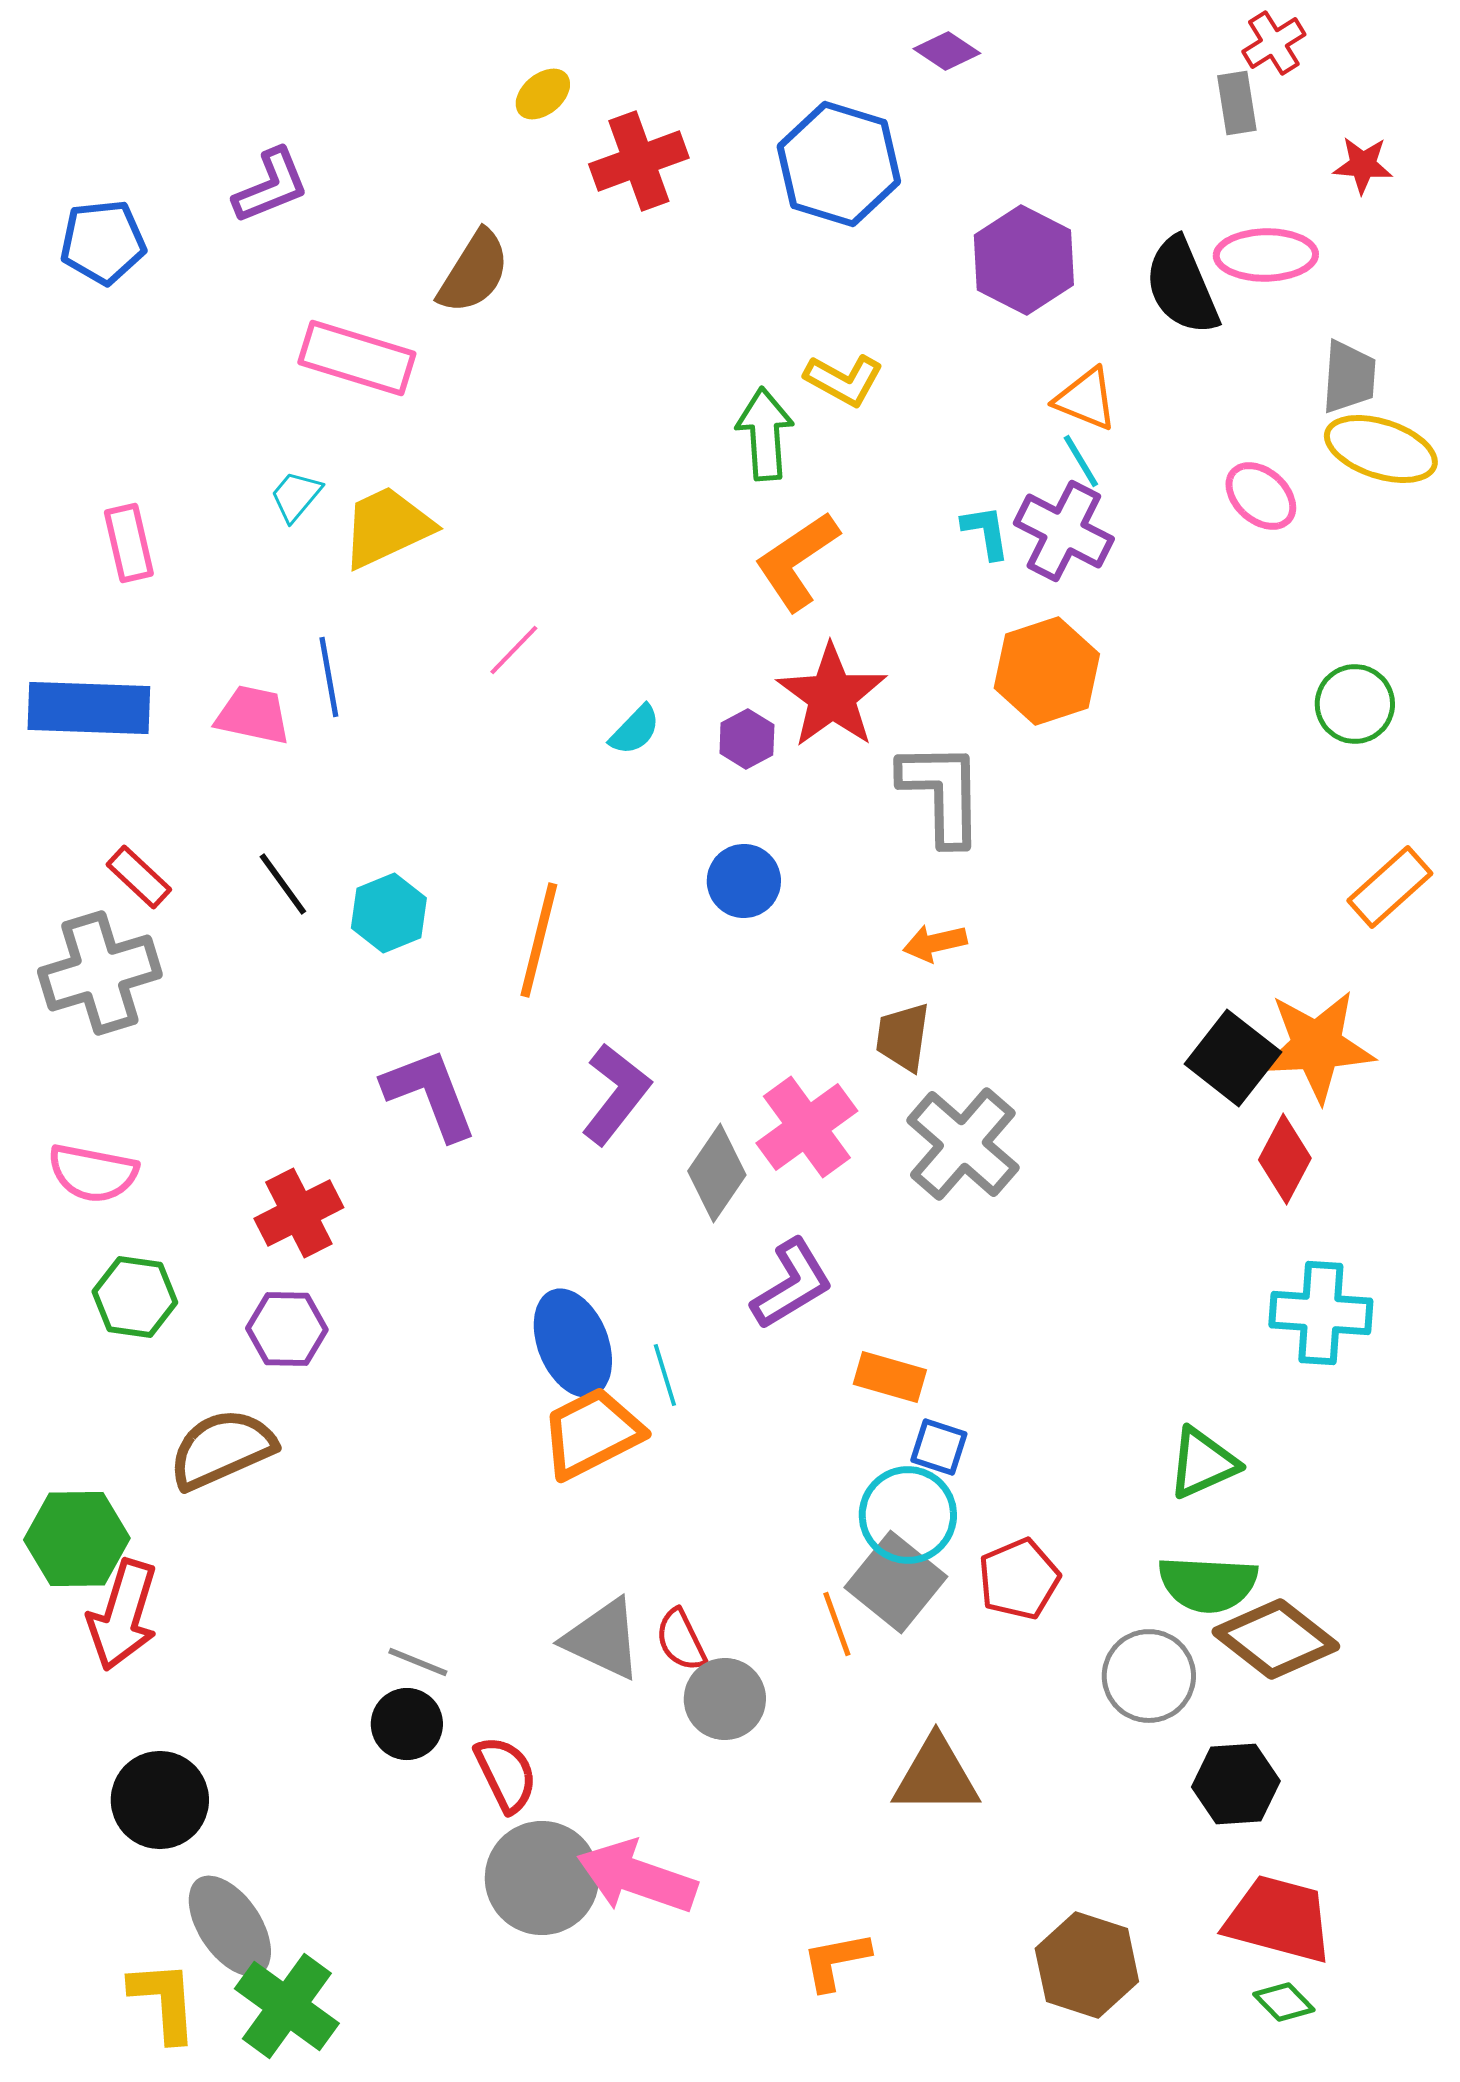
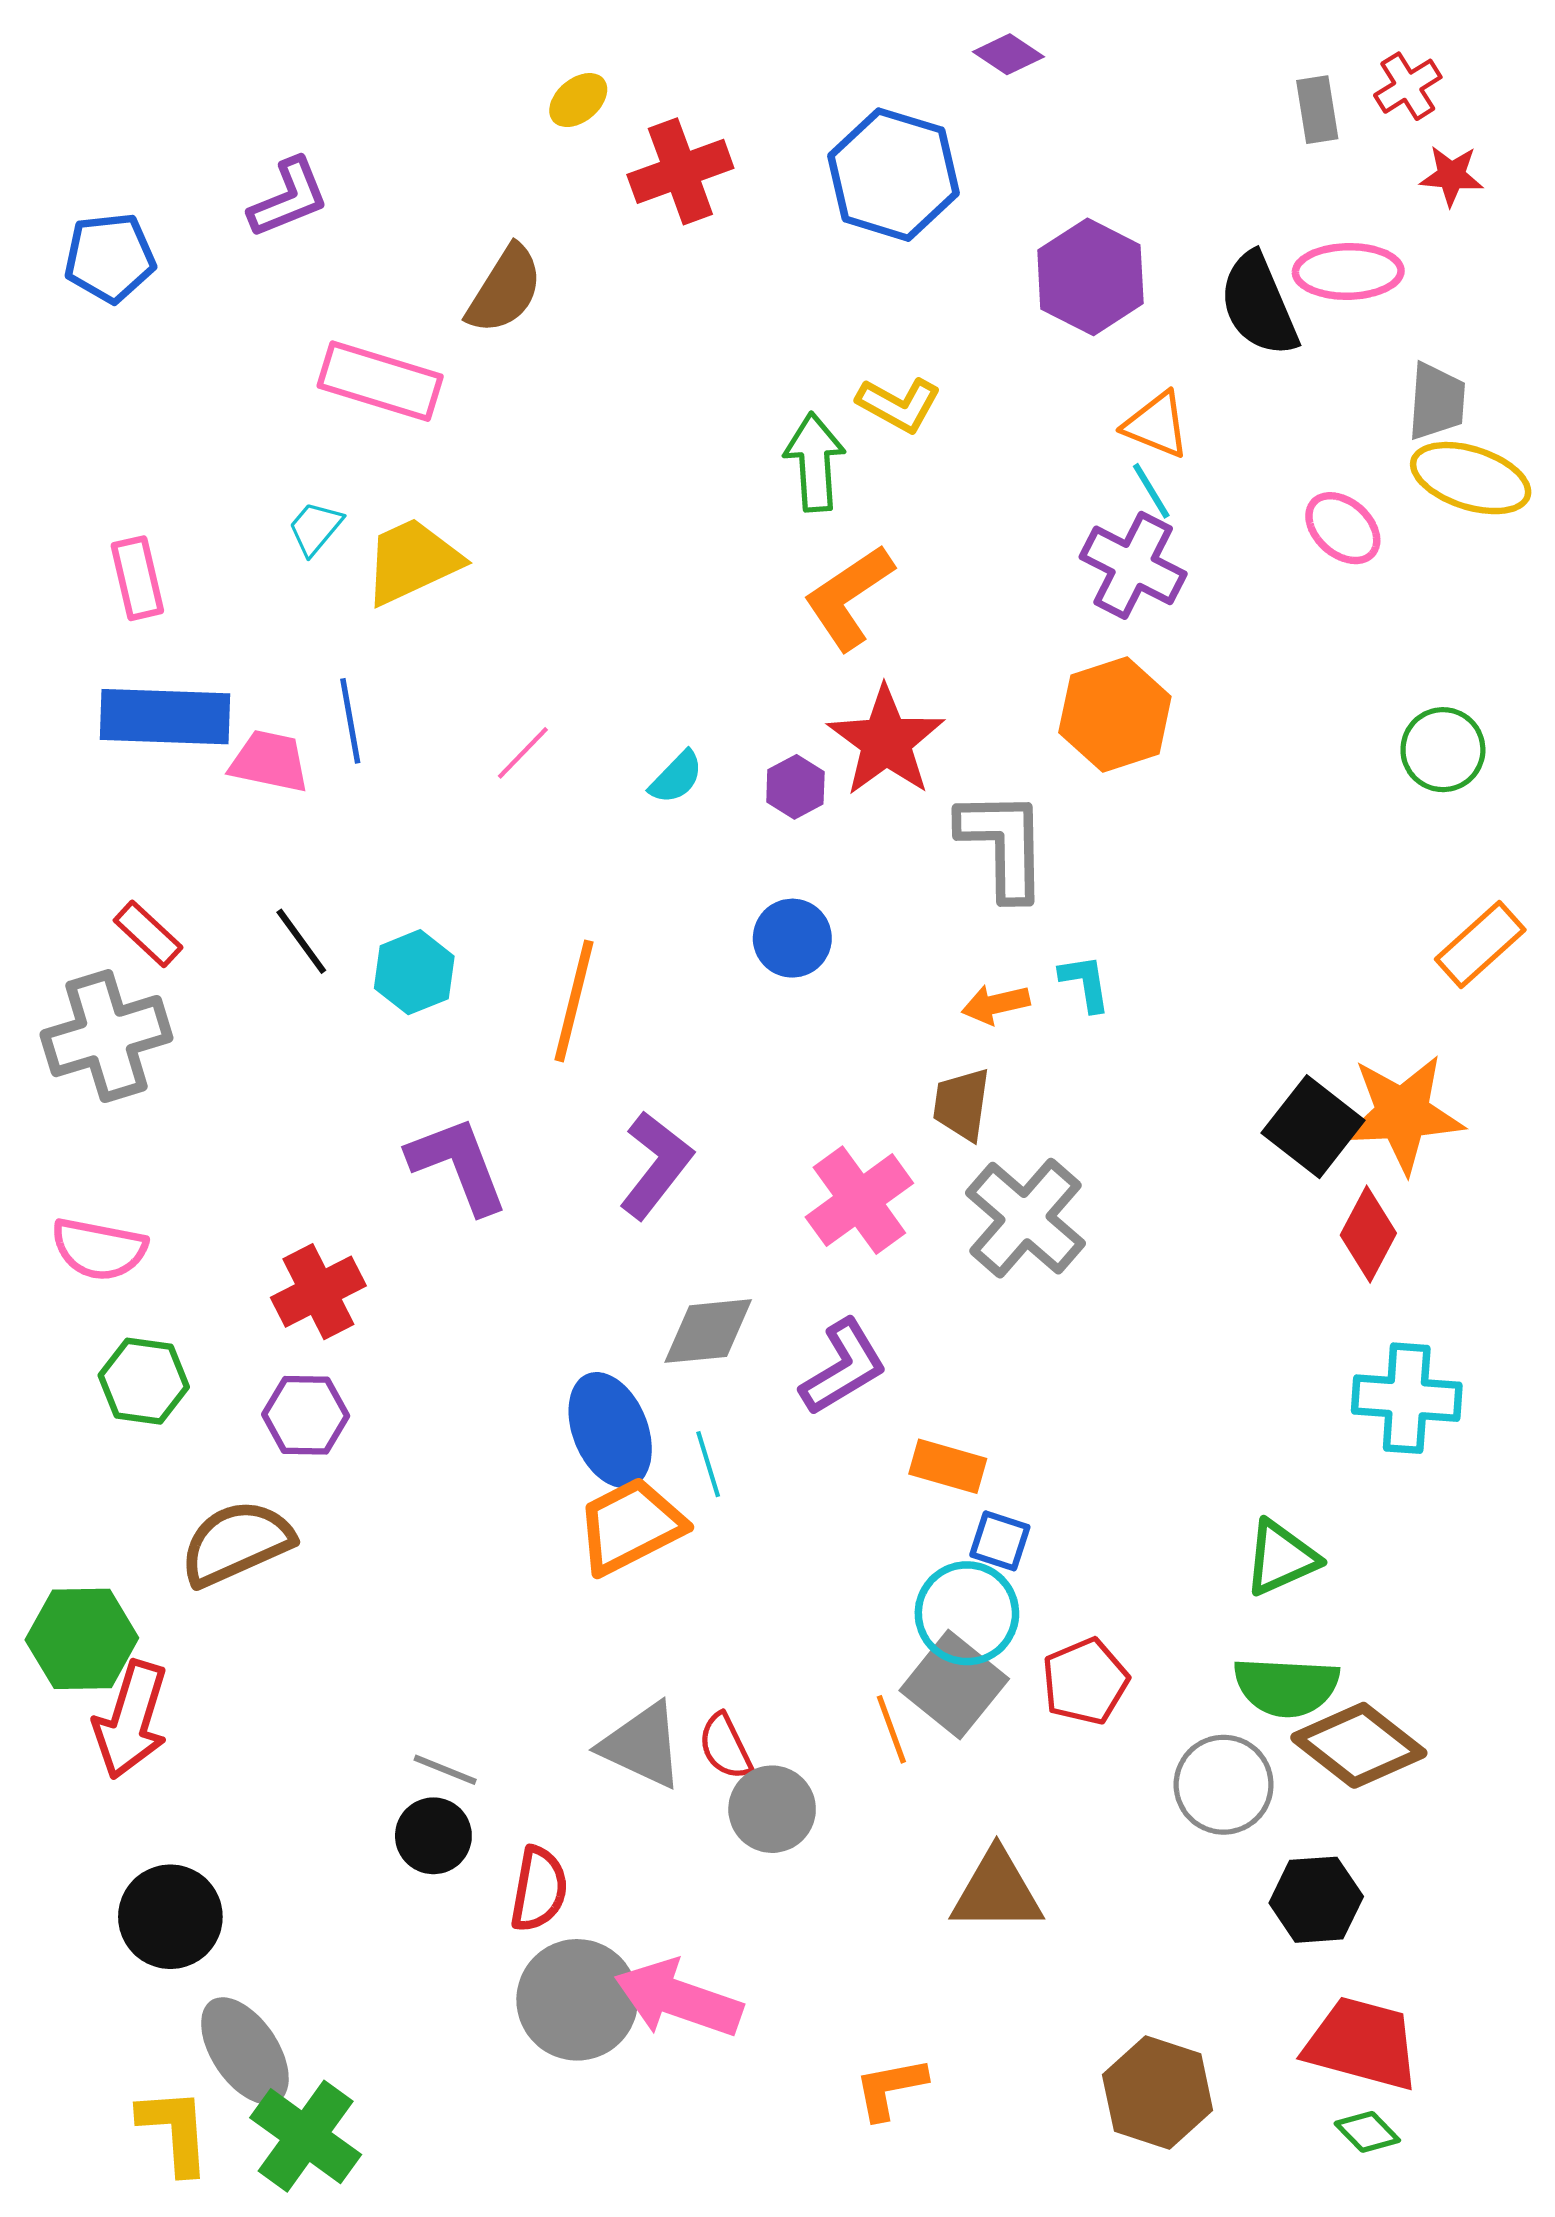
red cross: (1274, 43) -> (1408, 86), moved
cyan L-shape: (986, 532) -> (1085, 983), moved
pink line: (514, 650) -> (523, 753), moved
blue rectangle: (89, 708) -> (165, 717), moved
gray diamond: (717, 1173) -> (708, 1331), moved, turned 50
red semicircle: (506, 1774) -> (539, 1889), turned 36

